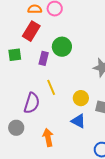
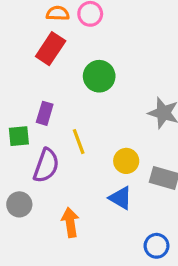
green square: (15, 55) -> (19, 136), moved
purple rectangle: (44, 58) -> (45, 113), moved

